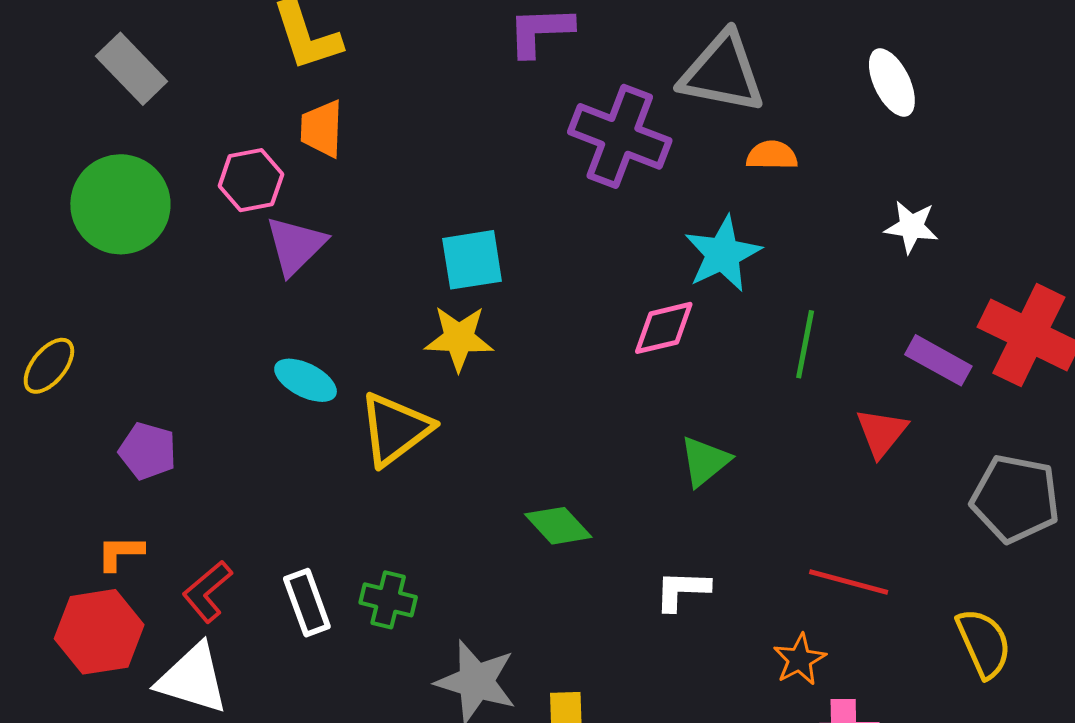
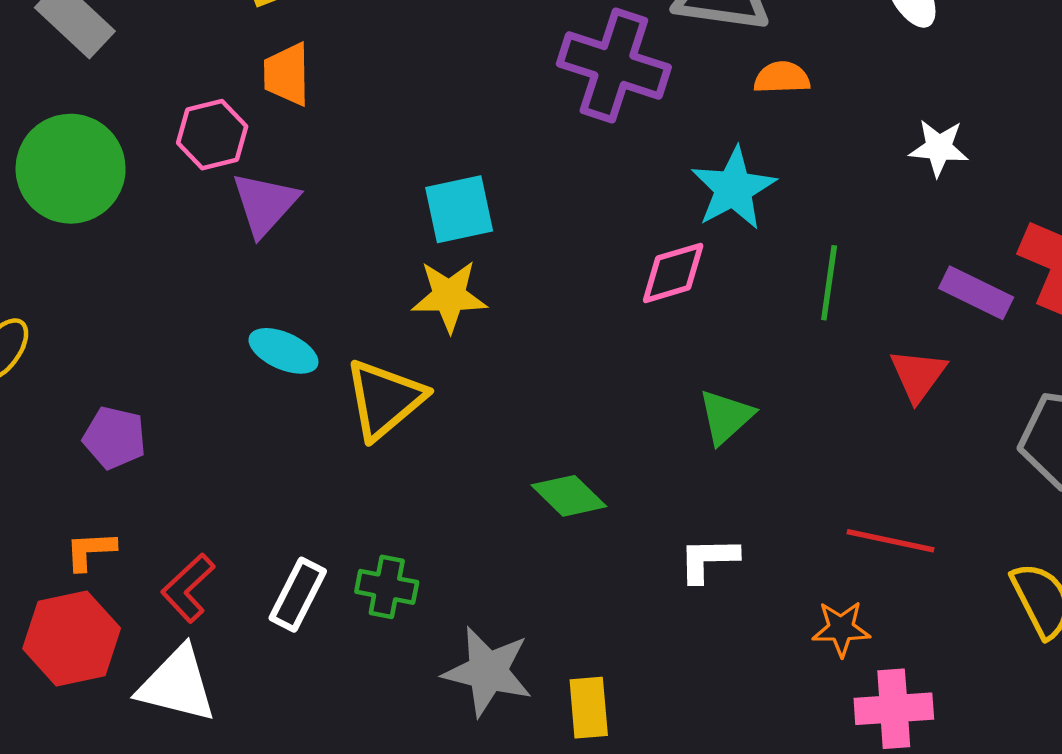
white rectangle: (307, 603) -> (298, 595), turned 50
orange star: (800, 659) -> (841, 629), turned 30

